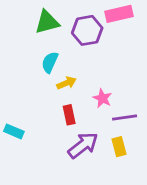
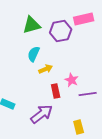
red rectangle: (69, 115) -> (56, 91), moved
purple arrow: (83, 145) -> (42, 114), moved
yellow rectangle: (119, 147) -> (79, 127), moved

